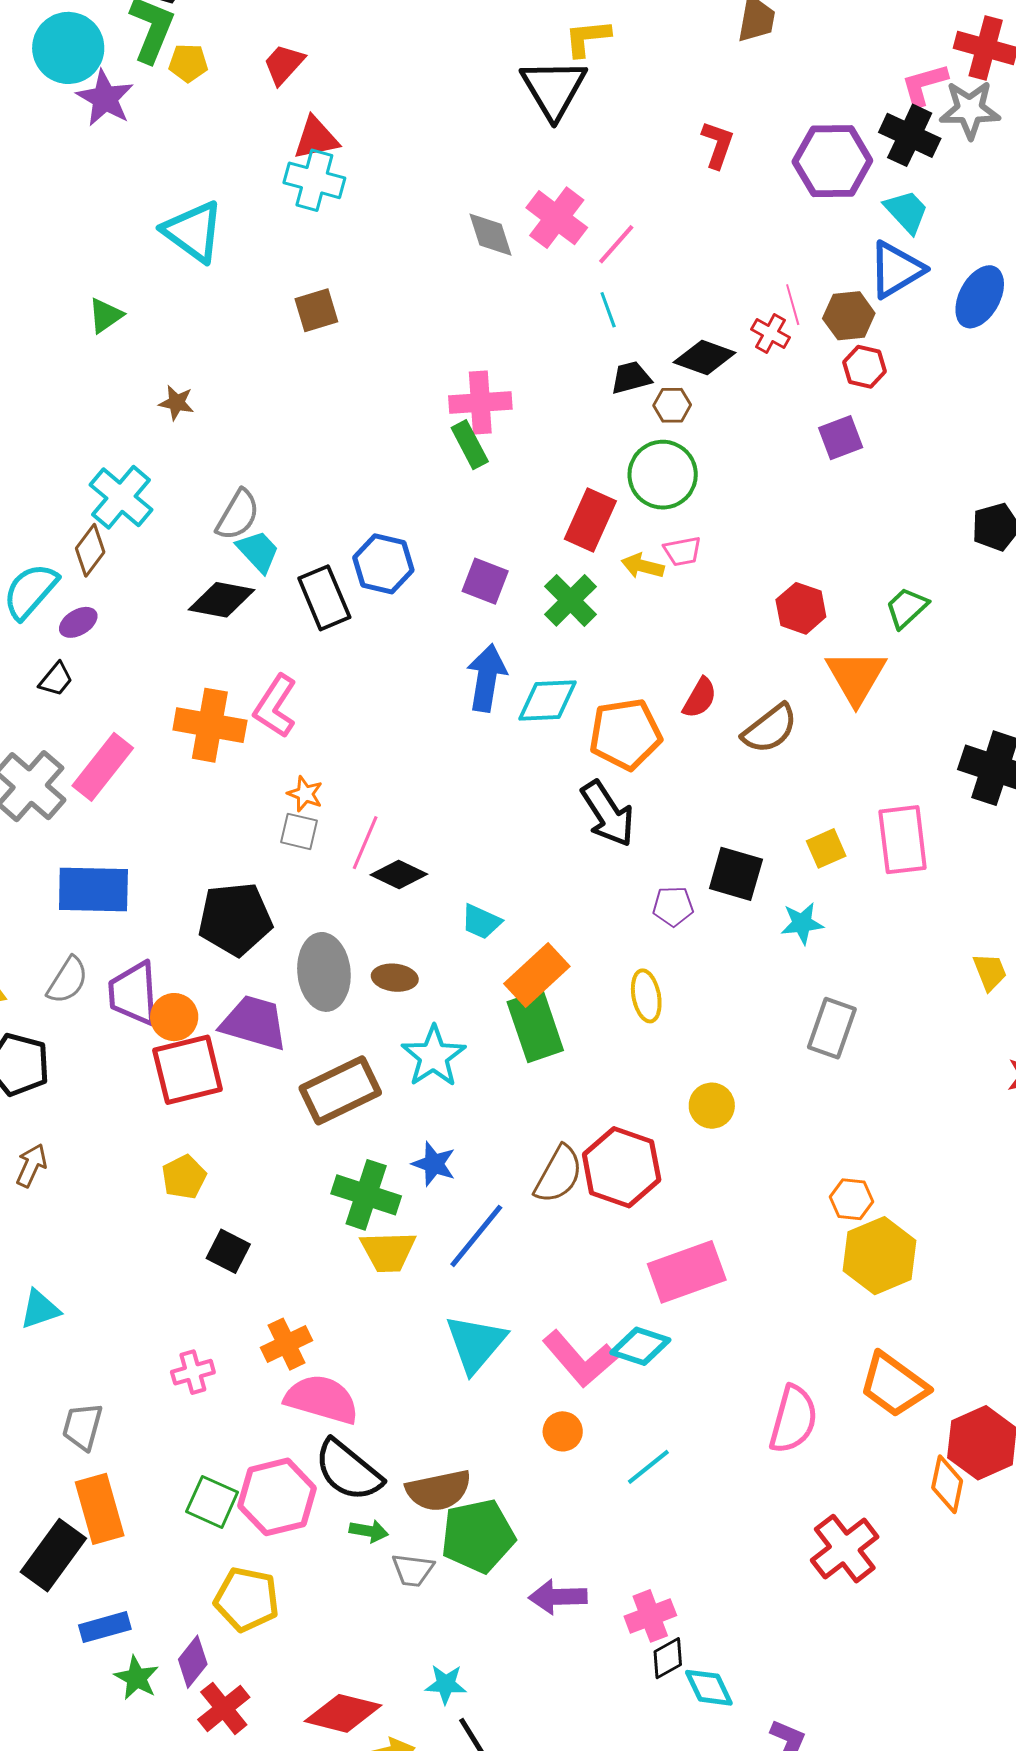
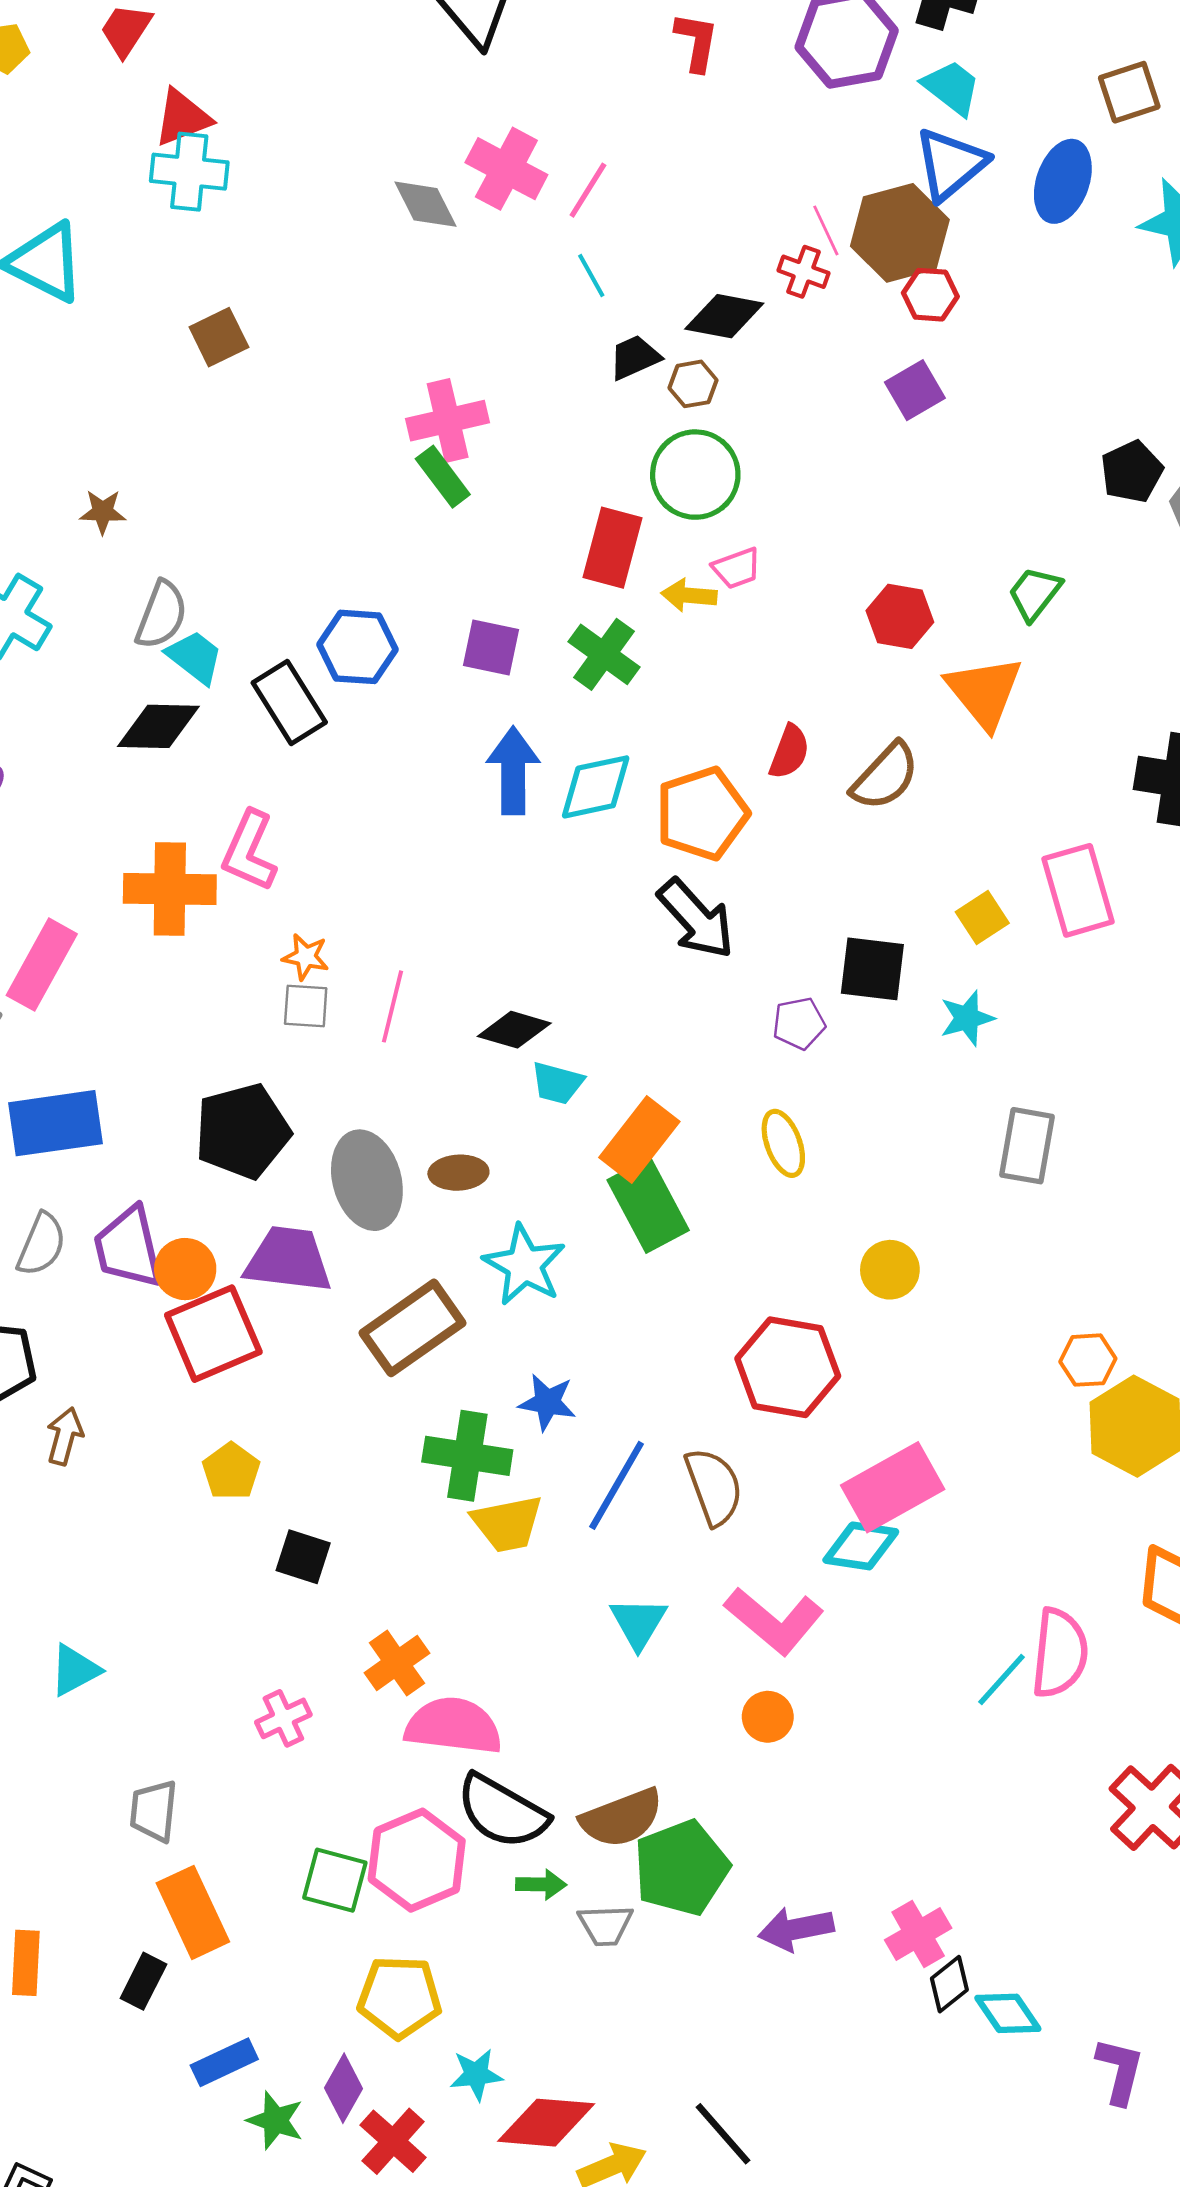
brown hexagon: (849, 316) -> (900, 233), size x1.5
brown star: (177, 403) -> (103, 512), moved
black diamond: (399, 874) -> (514, 1030), moved
brown arrow: (31, 1165) -> (65, 1436), moved
brown semicircle: (558, 1174) -> (714, 1487), moved, turned -40
cyan triangle: (476, 1344) -> (638, 1623), size x0.7
cyan diamond: (640, 1346) -> (861, 1546), moved
cyan line: (648, 1467) -> (1002, 1680), moved
black rectangle: (53, 1555) -> (143, 1981), size x0.6
cyan star: (446, 1684) -> (476, 2075), moved

